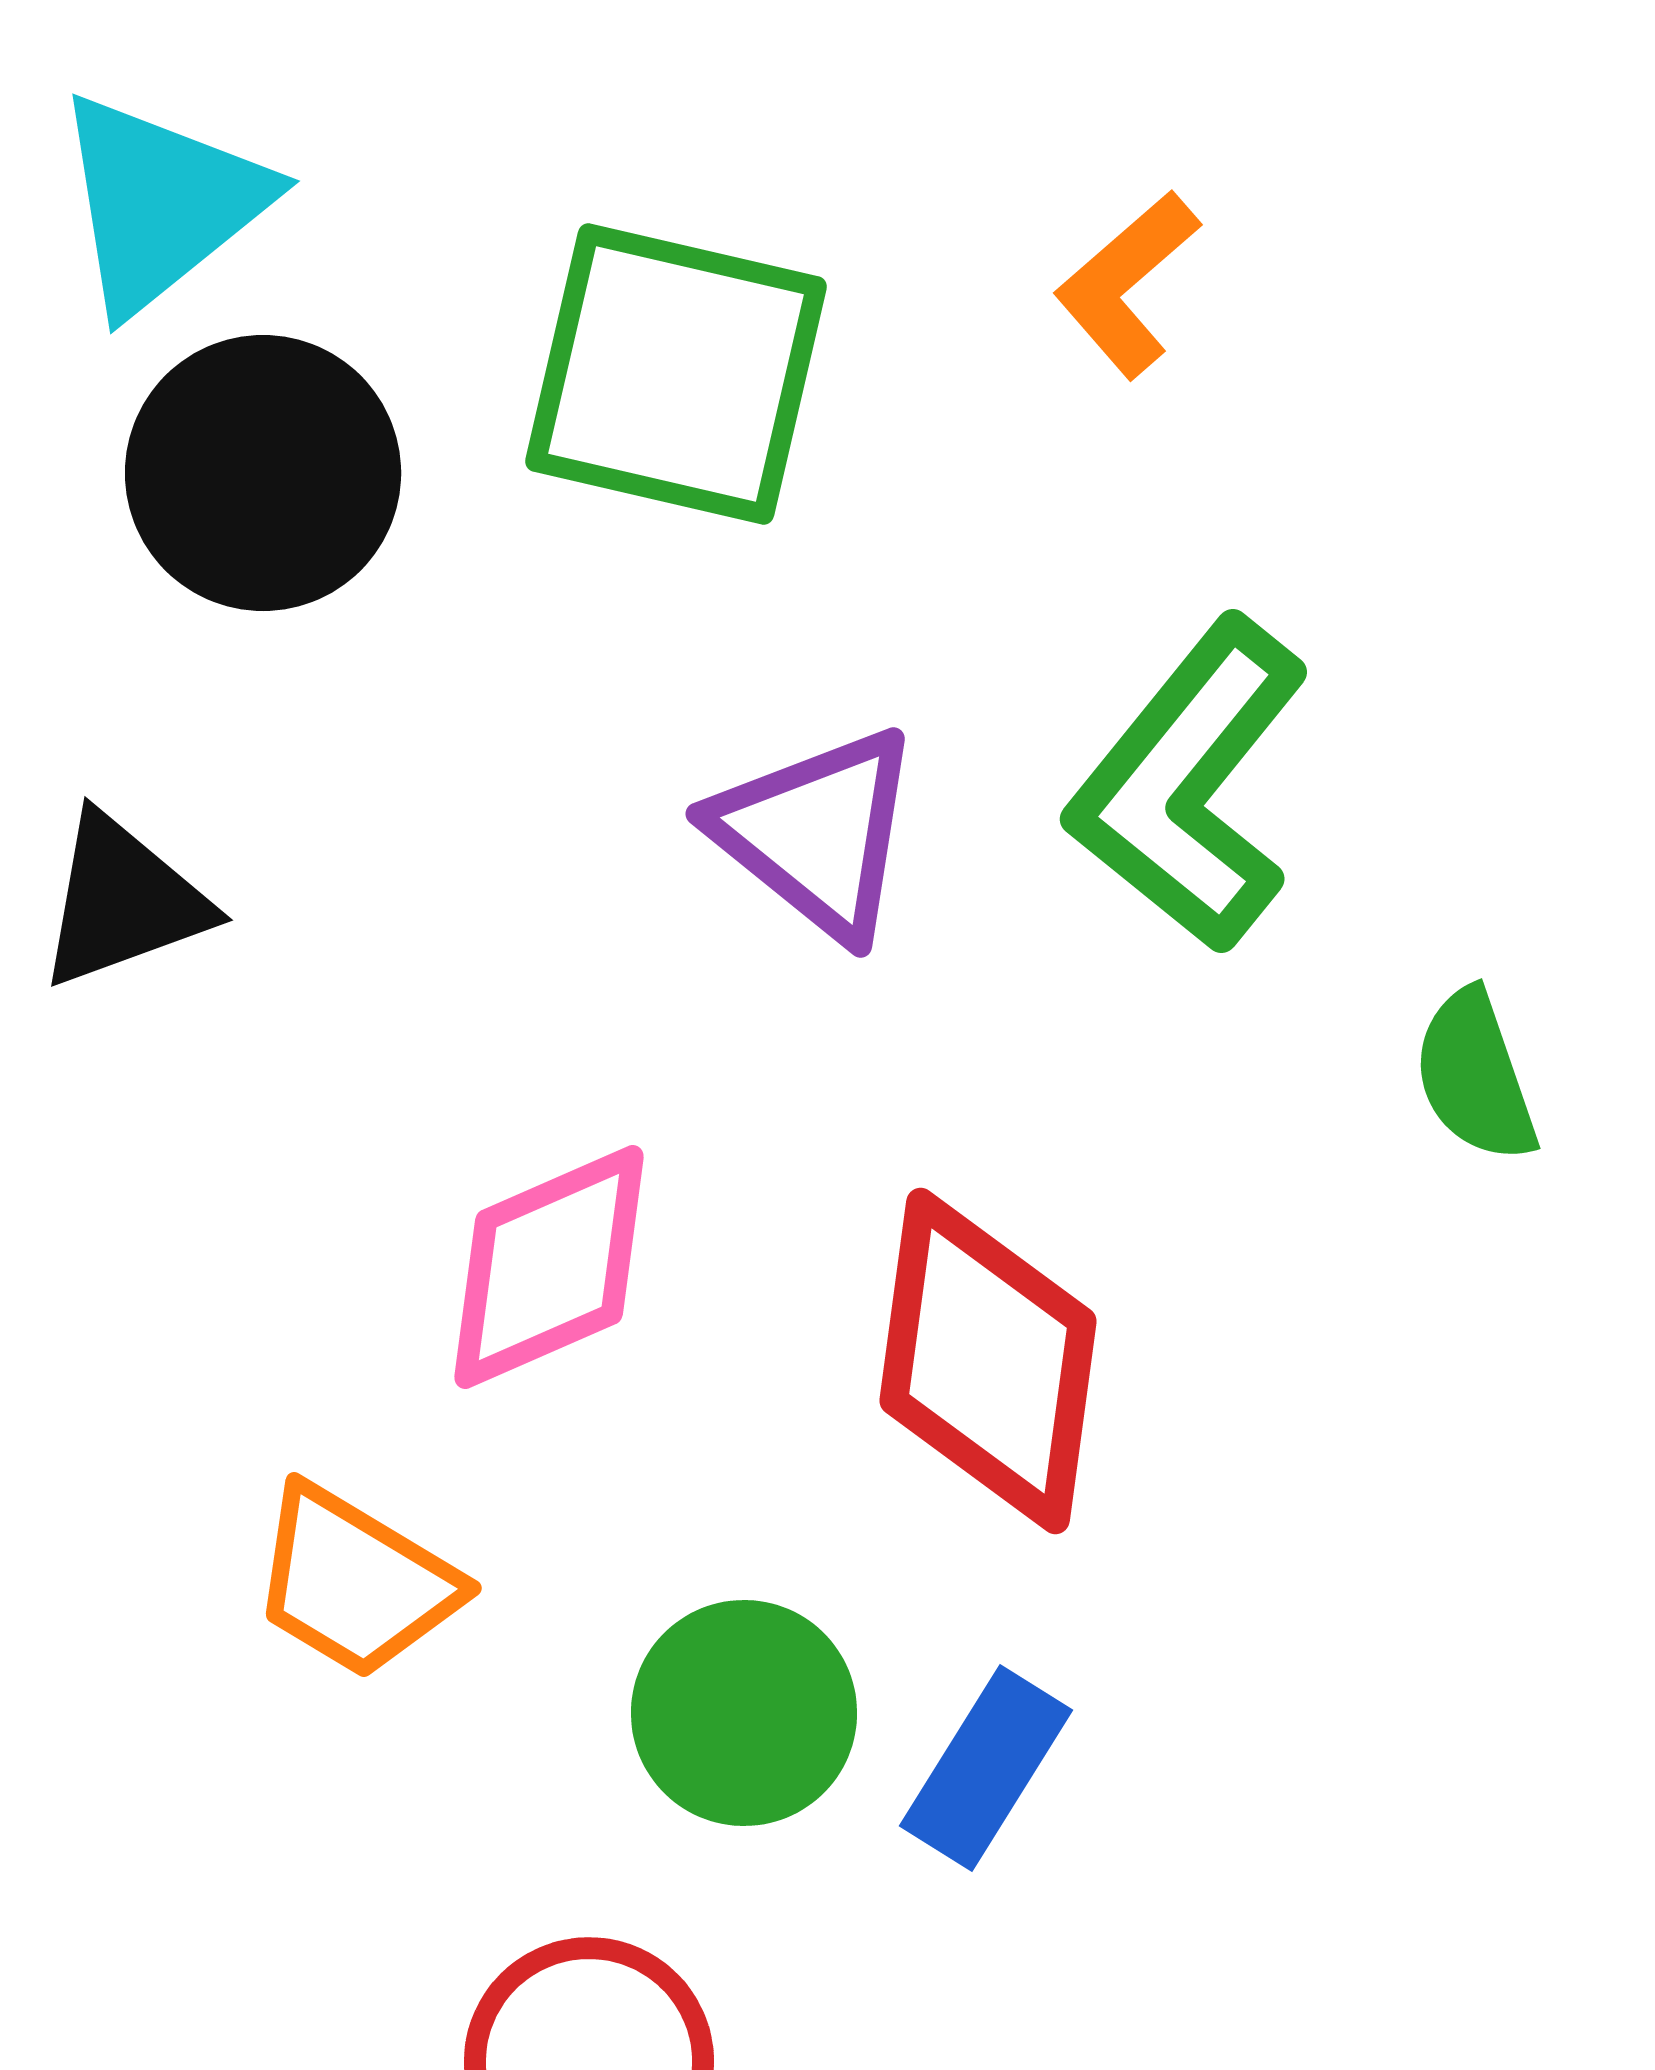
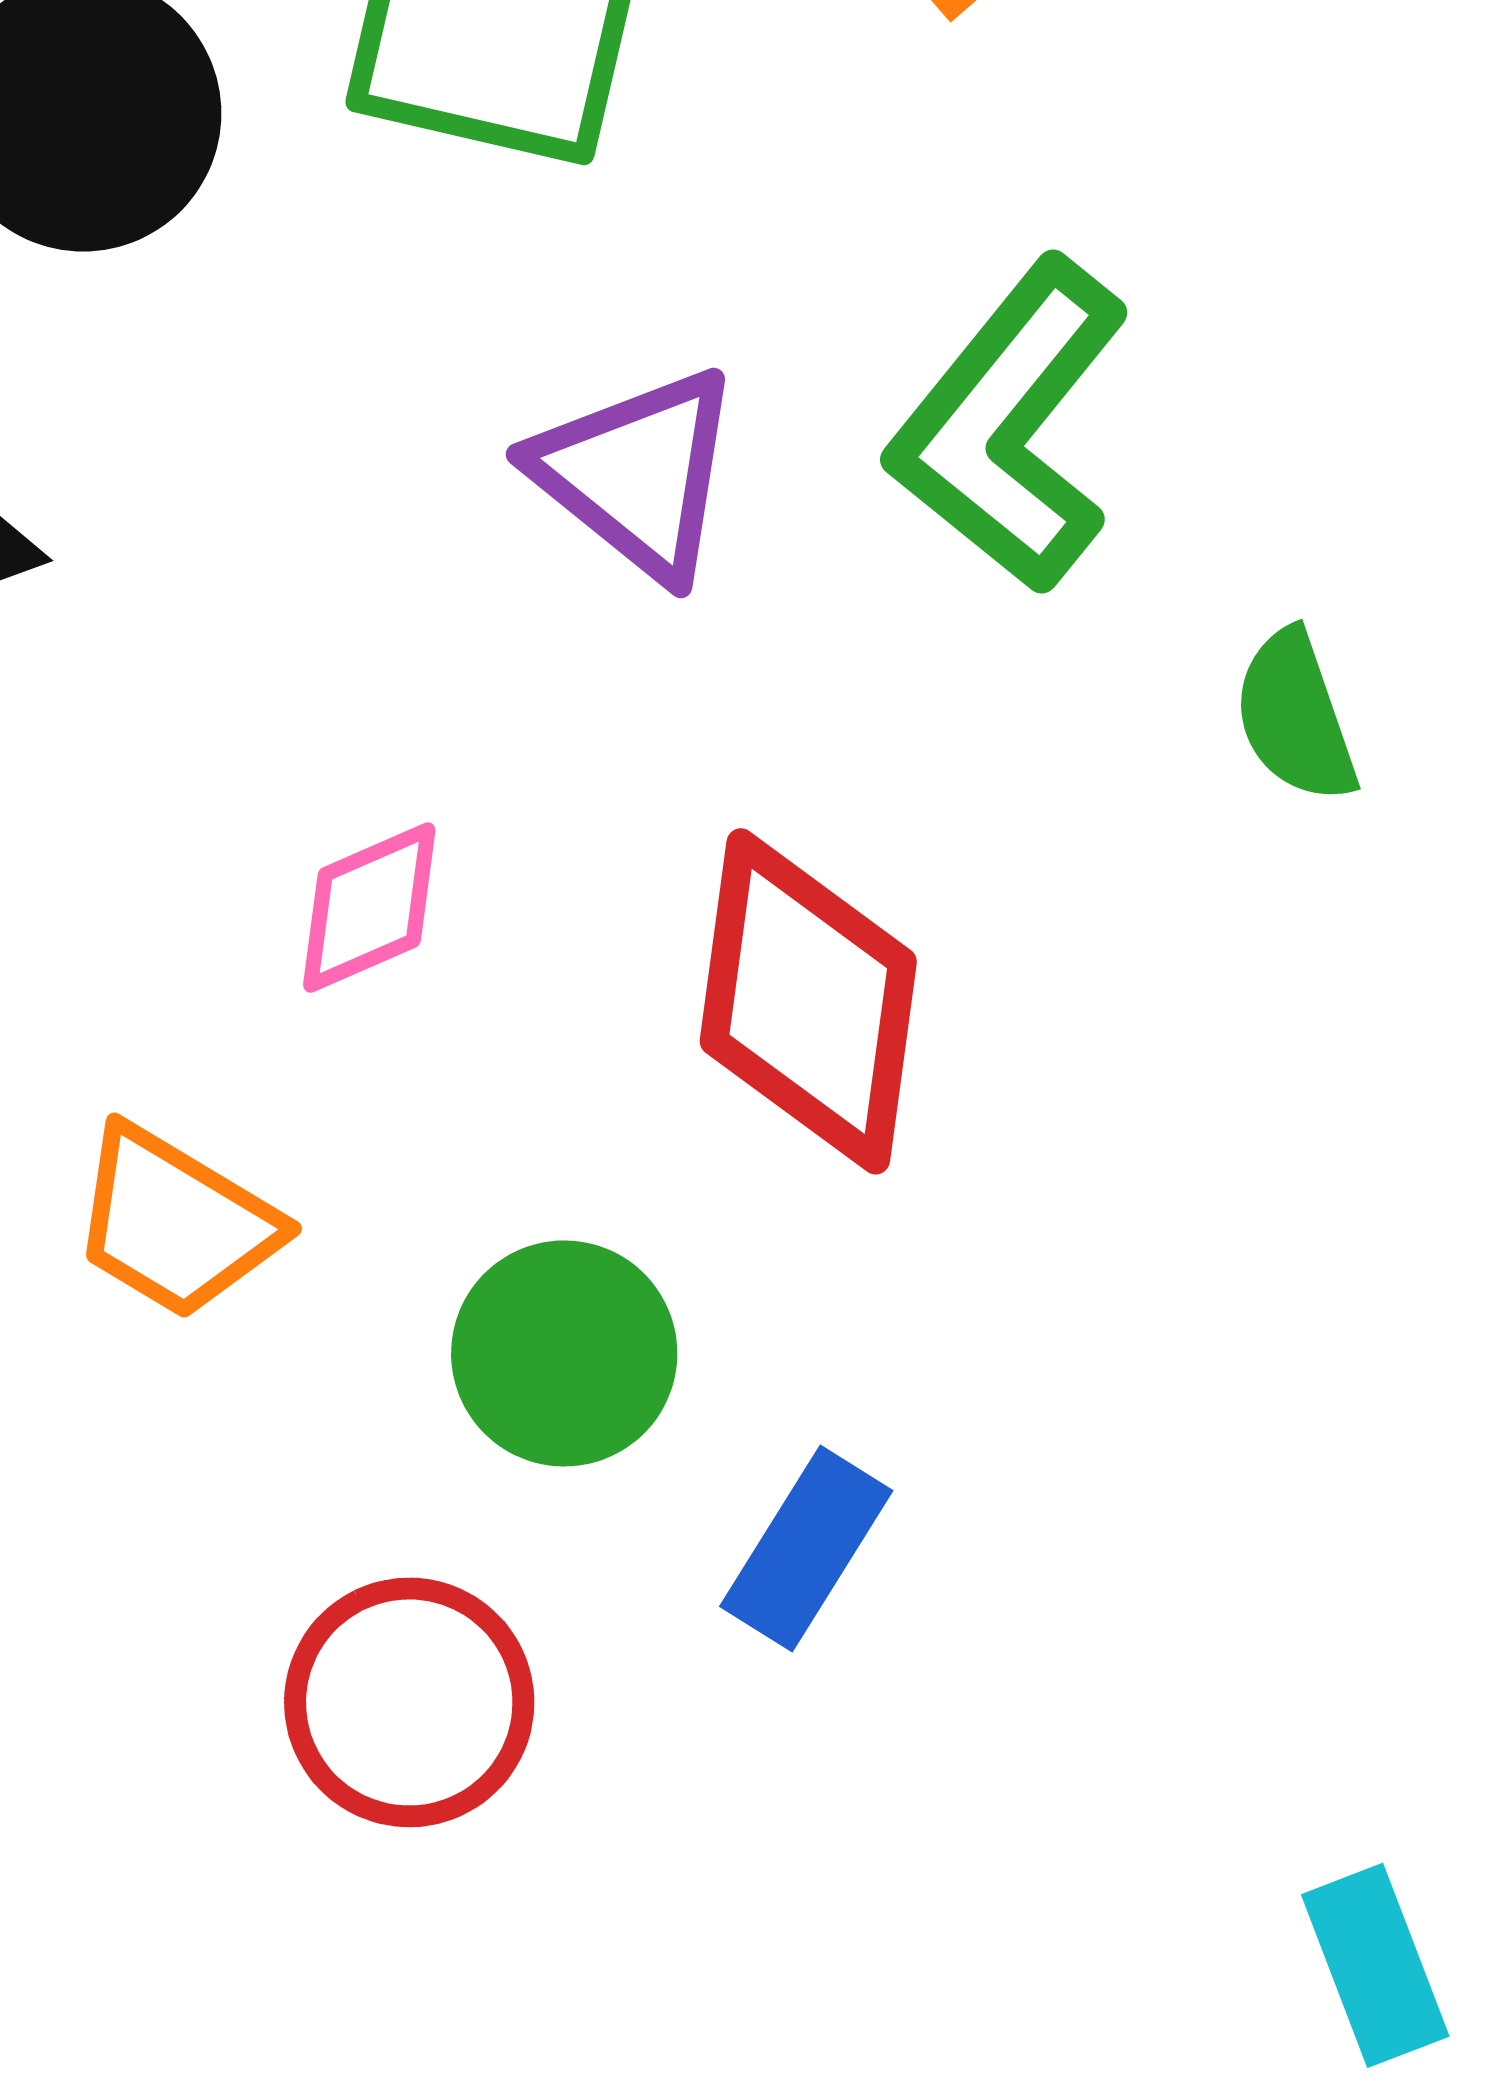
pink diamond: (549, 1267) -> (369, 907), size x0.7
blue rectangle: (986, 1768) -> (806, 1548), moved

